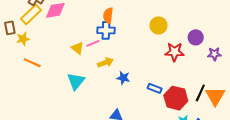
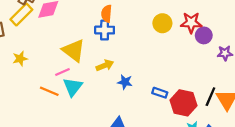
yellow star: (23, 39) -> (20, 59), moved
pink line: (93, 43) -> (62, 72), moved
yellow triangle: (77, 48) -> (74, 50), size x1.6
red star: (174, 52) -> (191, 23), moved
orange line: (32, 63) -> (49, 91), moved

